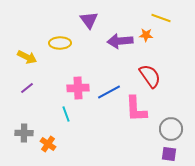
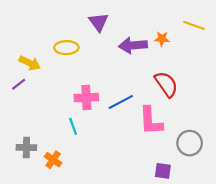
yellow line: (161, 18) -> (194, 25), moved
purple line: (27, 88) -> (19, 84), moved
purple square: (169, 154) -> (163, 171), moved

